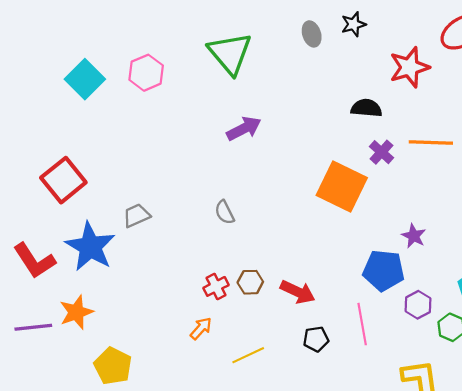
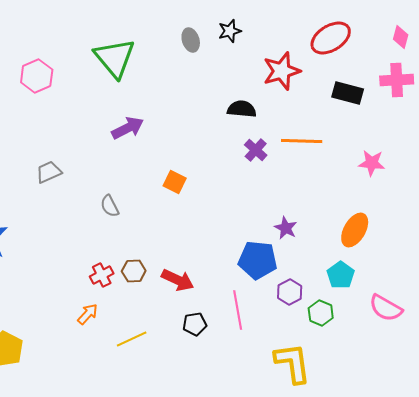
orange square: (342, 187) -> (175, 182), moved, size x0.5
gray trapezoid: (136, 216) -> (49, 172), moved

